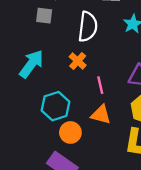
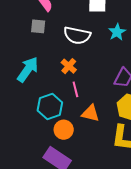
white semicircle: (88, 27) -> (77, 35), turned 96
pink line: (100, 85) -> (75, 89), moved

